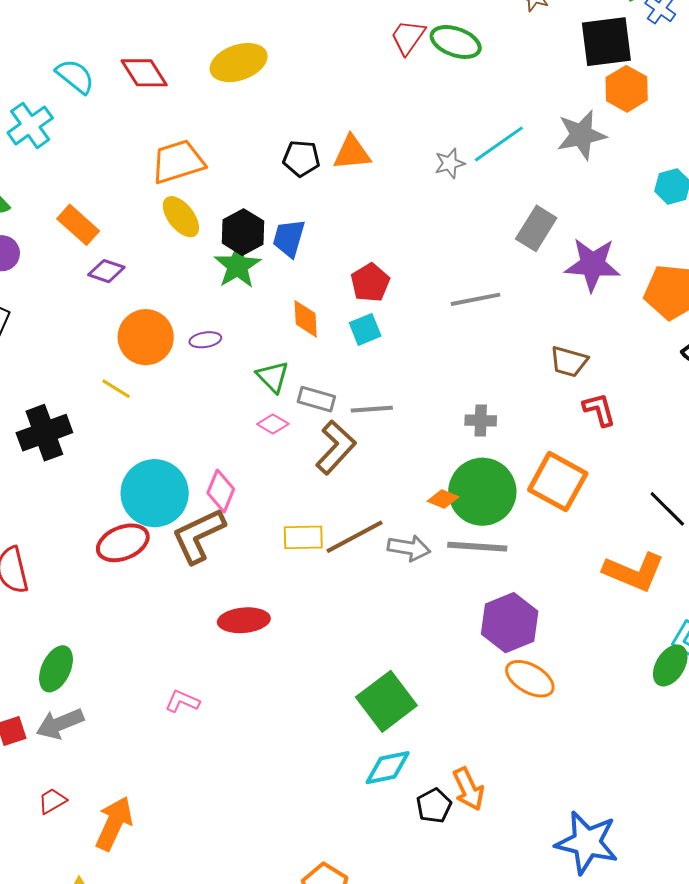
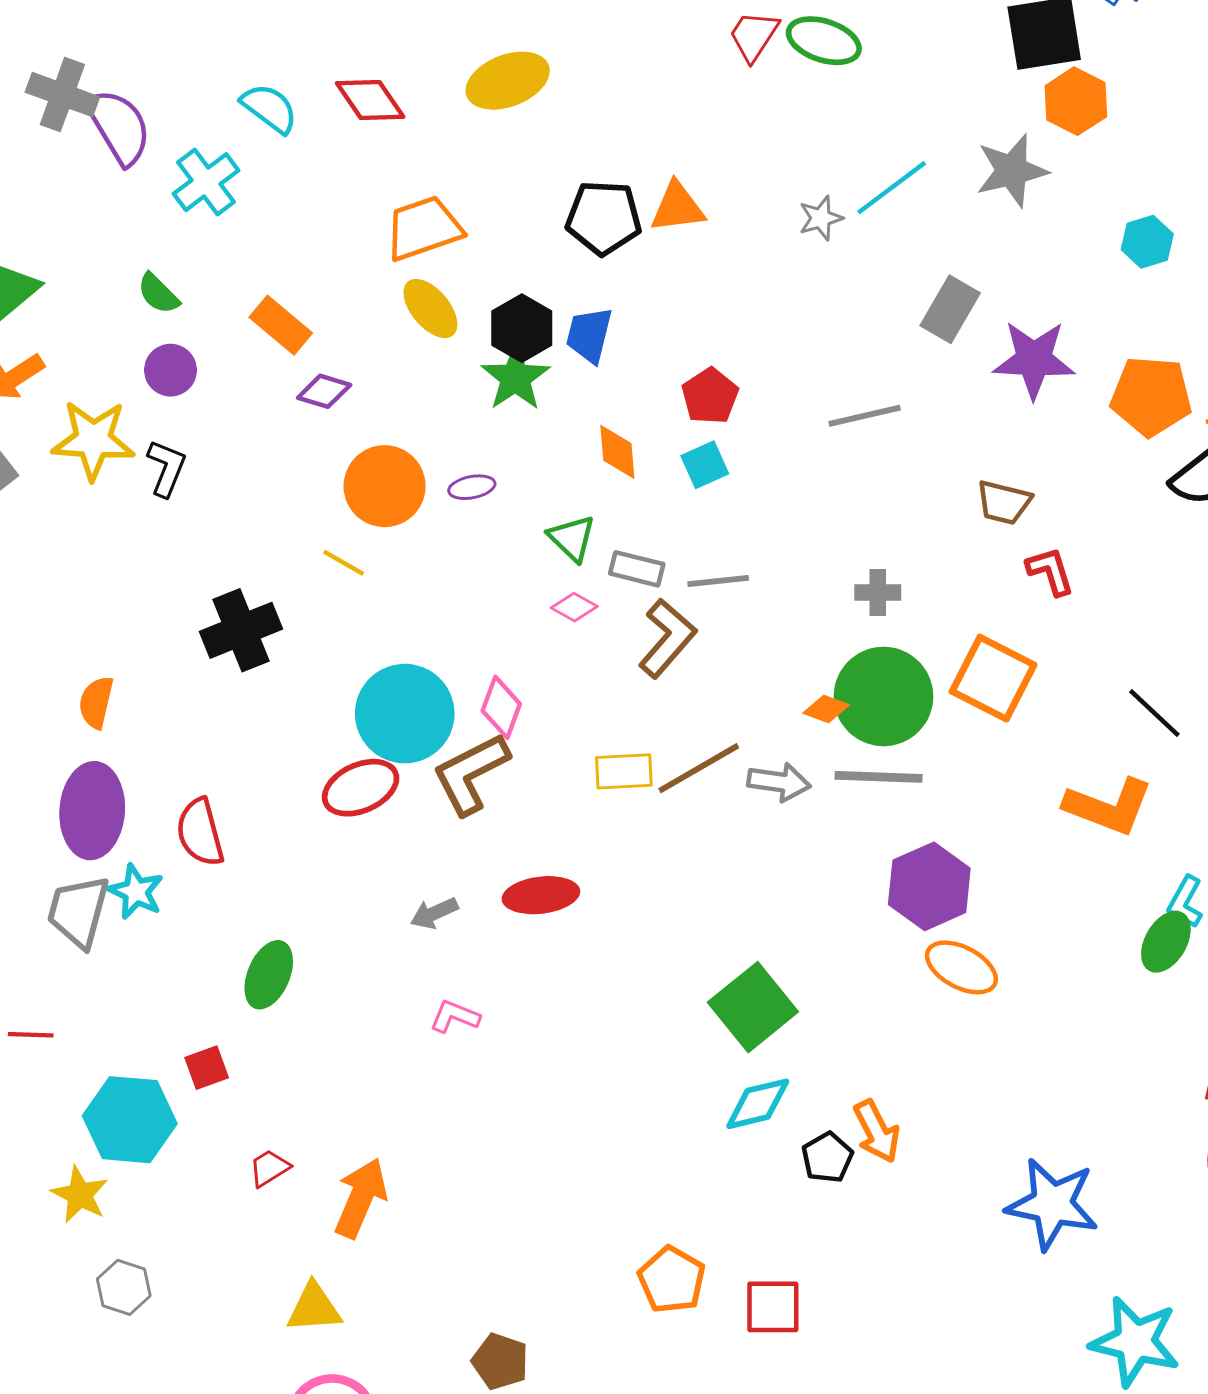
black pentagon: (301, 158) -> (604, 218), size x1.4
gray arrow: (60, 724) -> (434, 913), moved, size x0.7

